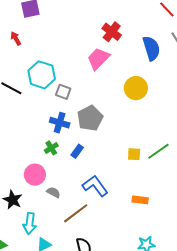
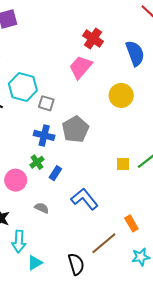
blue rectangle: (77, 151) -> (55, 173), moved
pink circle: (35, 175) -> (16, 180), moved
orange rectangle: (140, 200) -> (131, 223), moved, turned 56
brown line: (76, 213) -> (104, 243), moved

